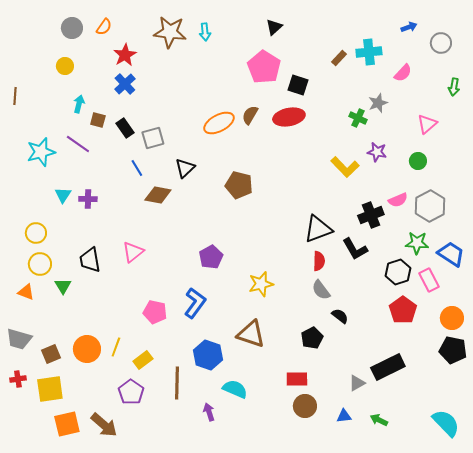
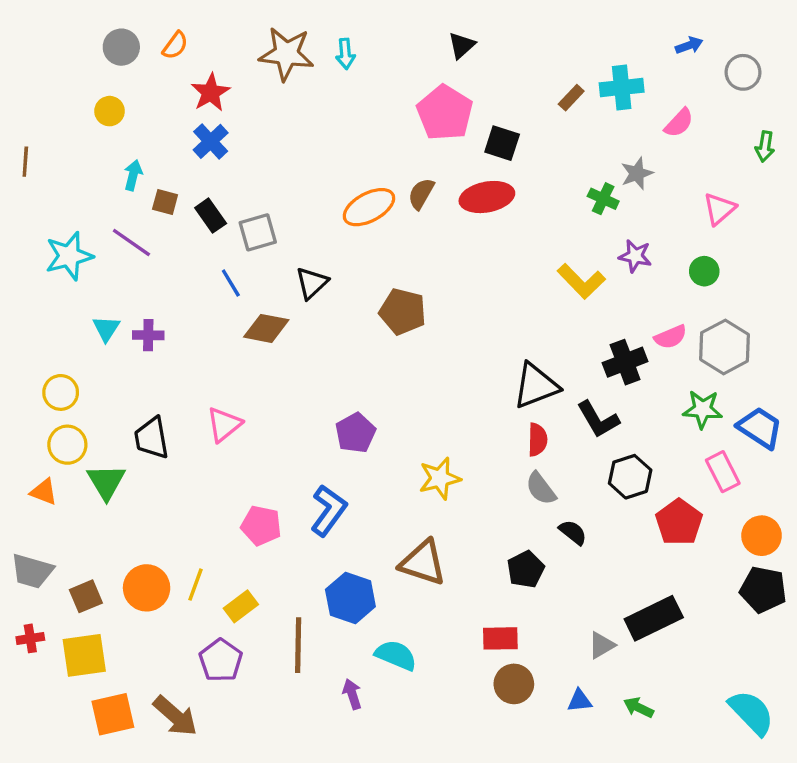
black hexagon: (398, 272) -> (630, 477), moved
green triangle: (63, 286) -> (106, 482), size x1.4

